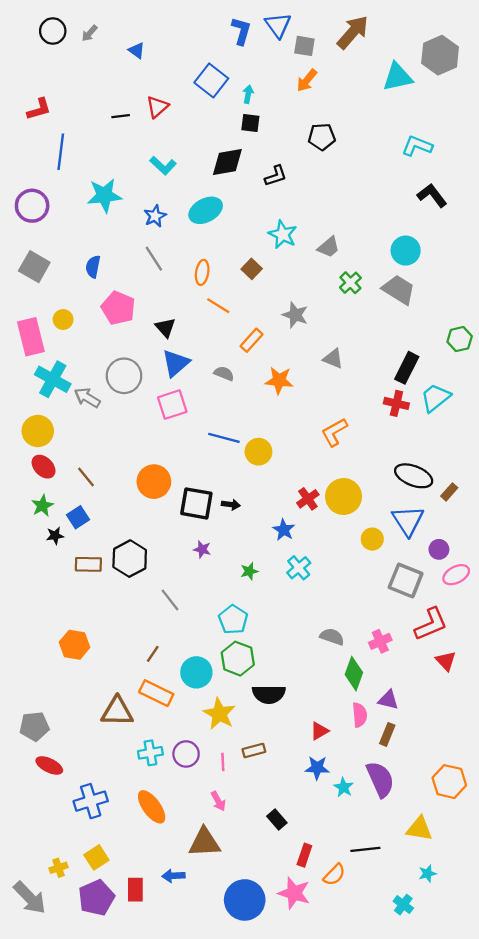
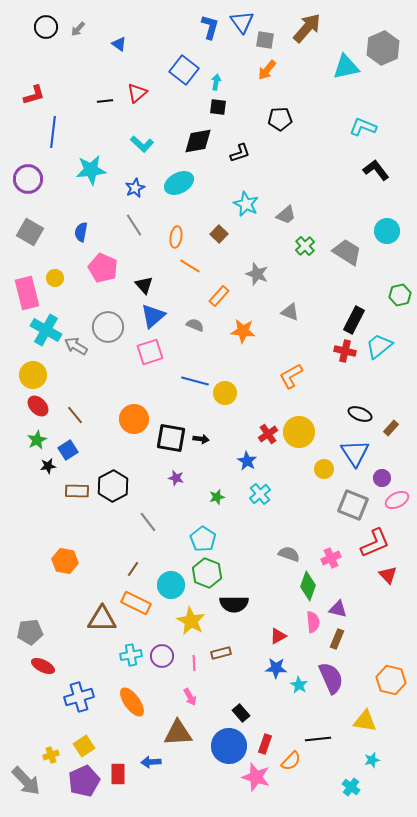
cyan circle: (406, 251) -> (387, 231), moved
black ellipse: (414, 476) -> (360, 414), size x0.7
blue circle: (245, 900) -> (229, 746), moved

